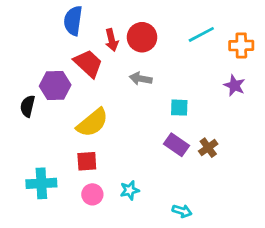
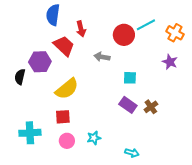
red circle: (142, 37) -> (124, 35), moved
orange cross: (241, 46) -> (175, 33), turned 30

